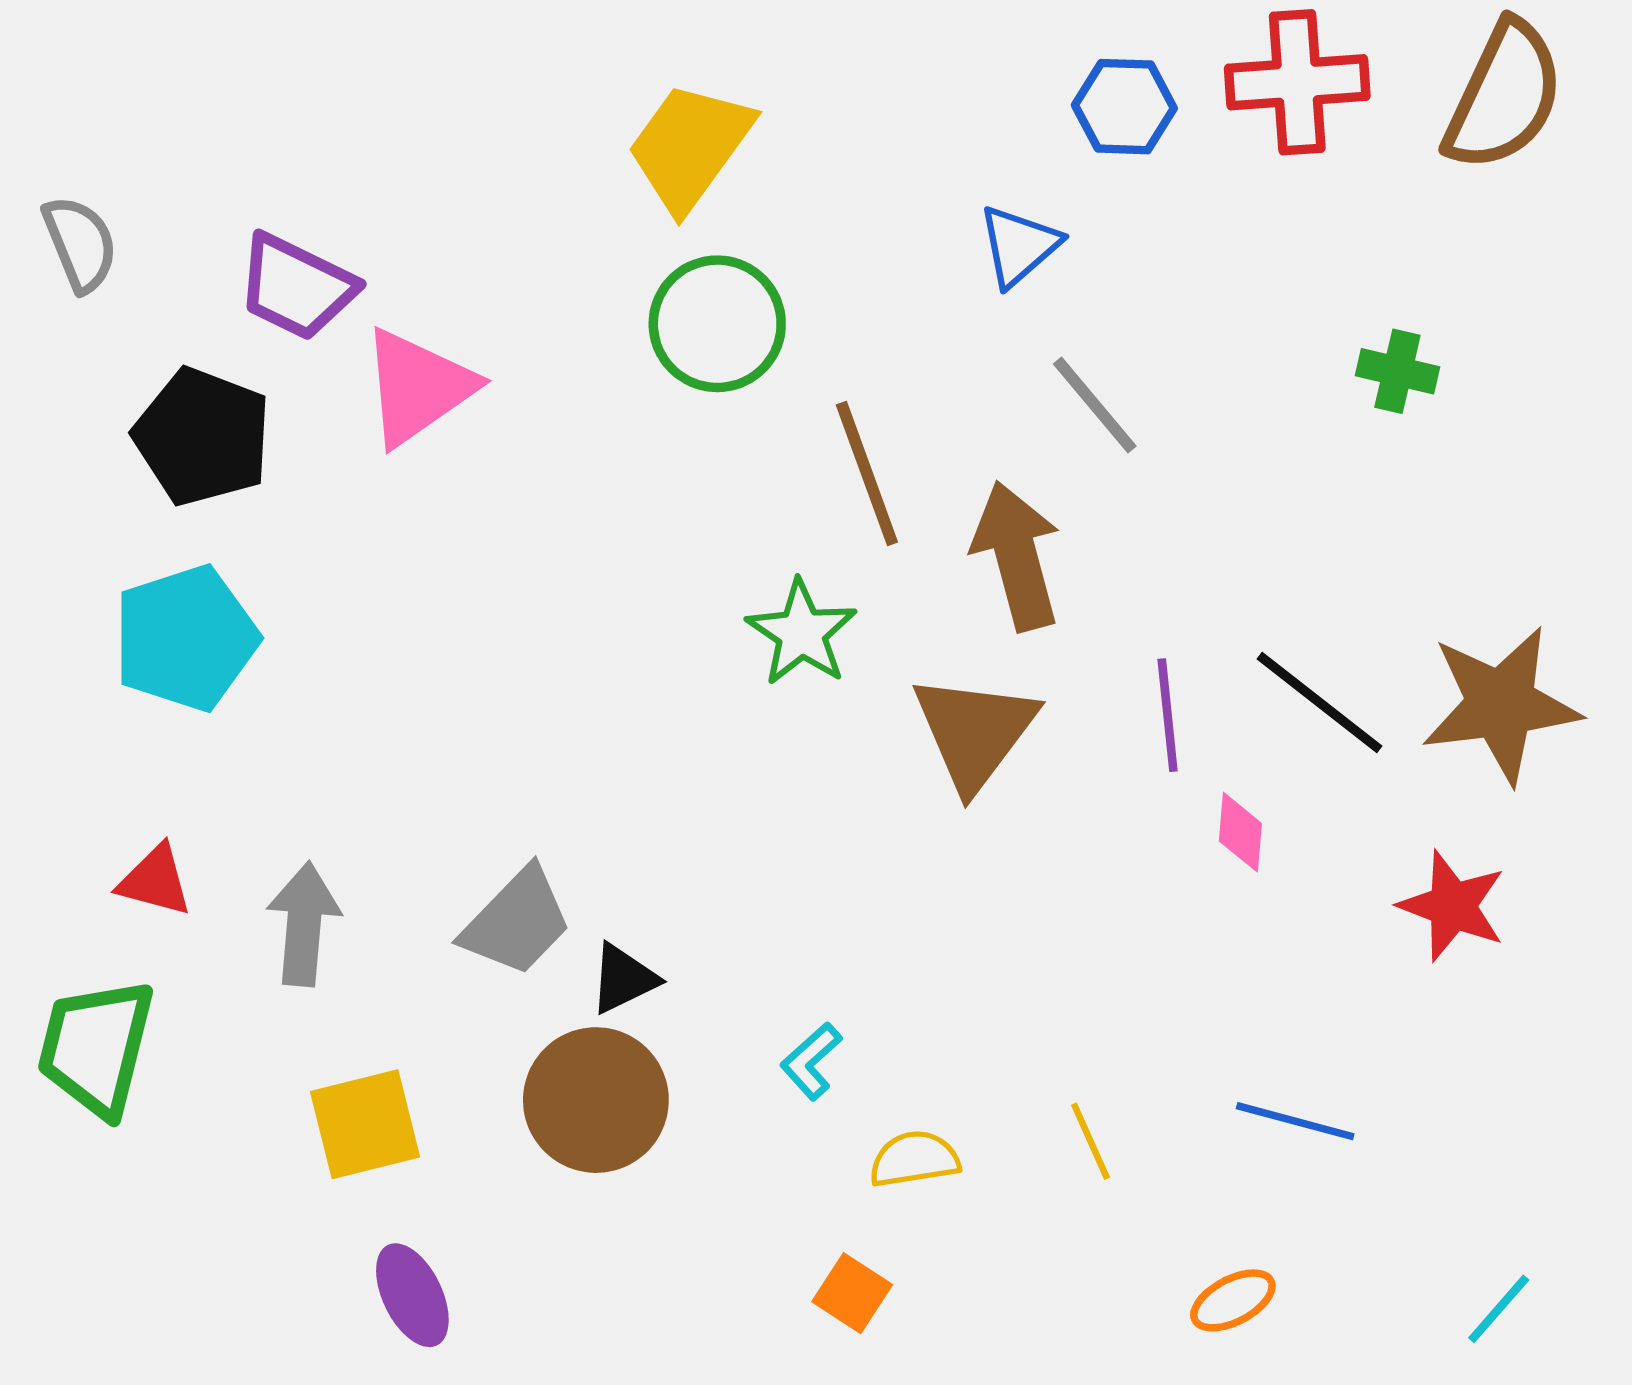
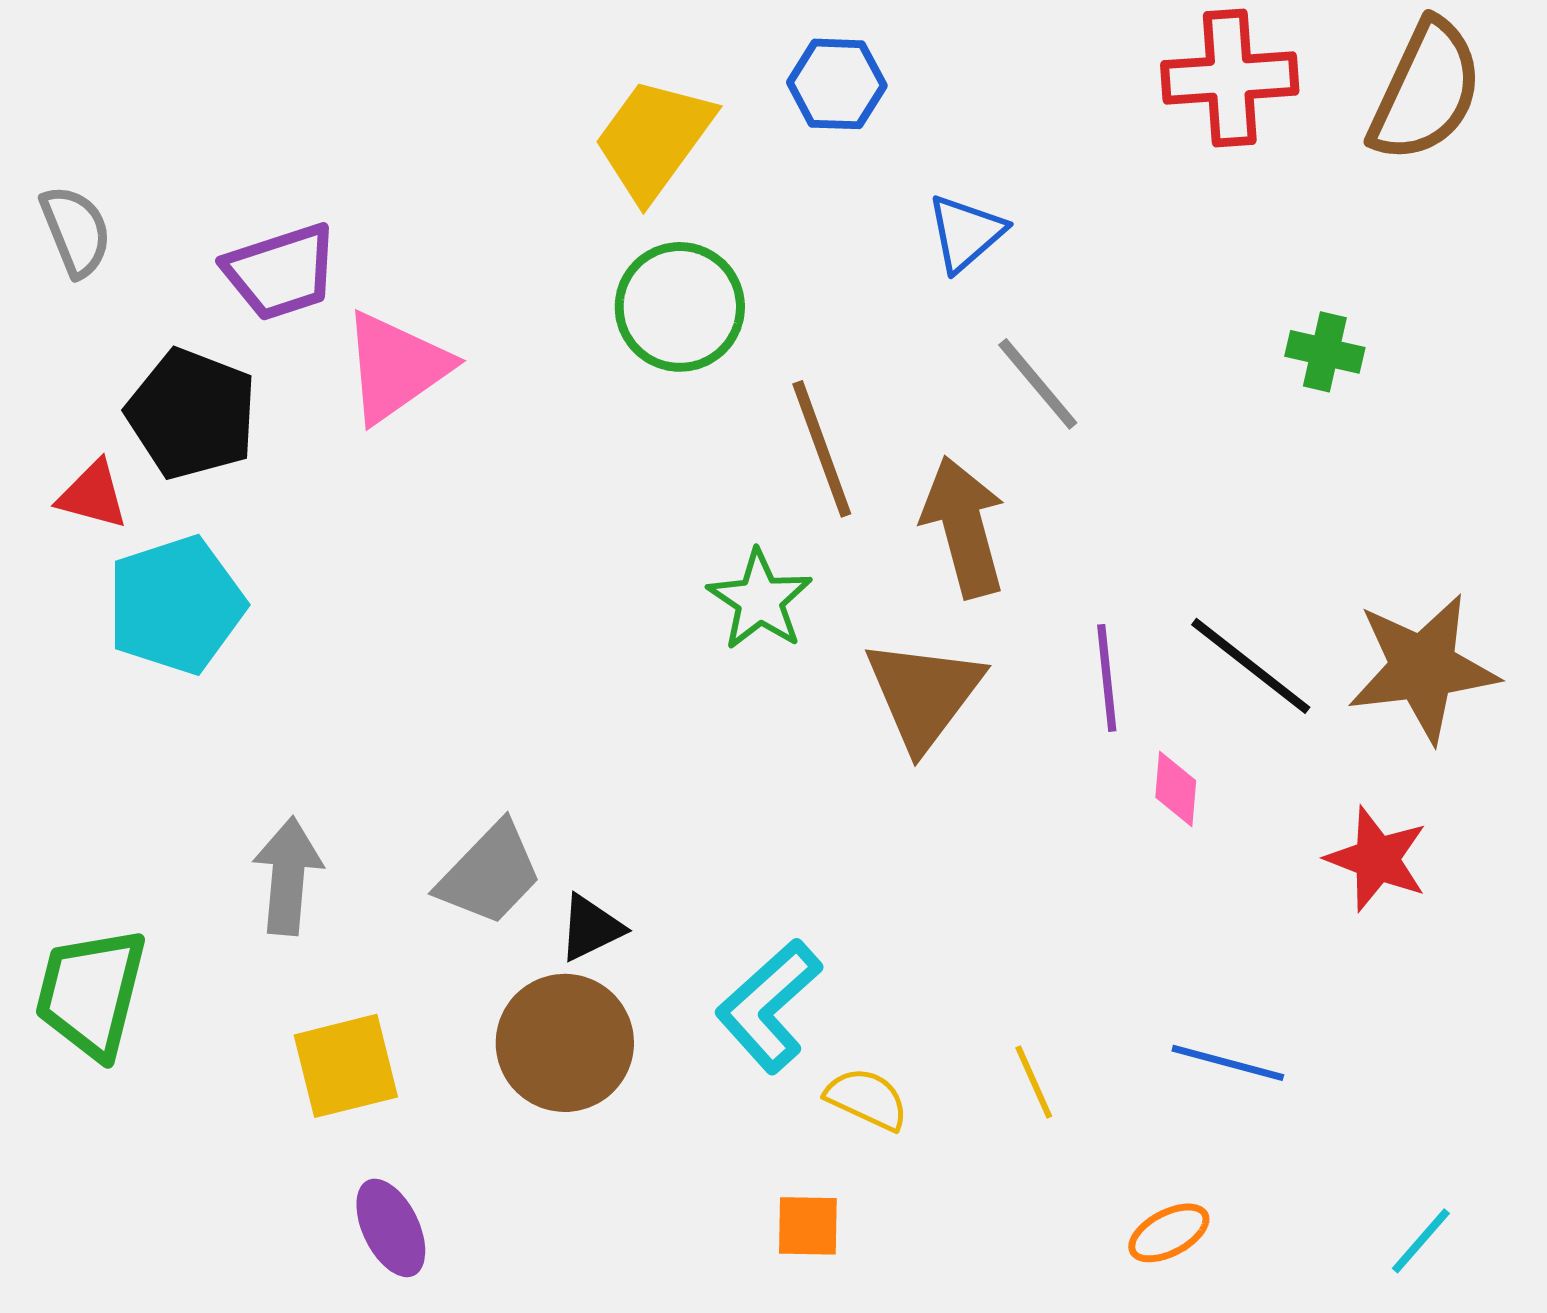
blue hexagon: (1124, 107) -> (837, 84), moved
purple trapezoid: (296, 287) -> (281, 272), turned -44
red triangle: (155, 881) -> (93, 495), moved
cyan L-shape: (811, 1061) -> (769, 1006), size x1.8
yellow semicircle: (914, 1159) -> (867, 1099), turned 34
orange square: (852, 1293) -> (808, 1226), turned -32

